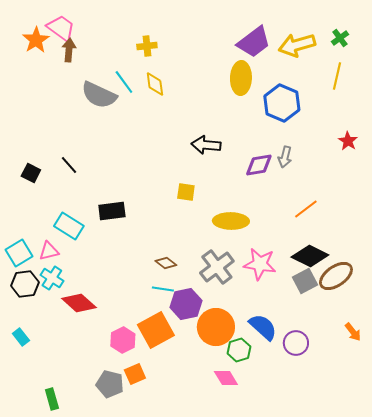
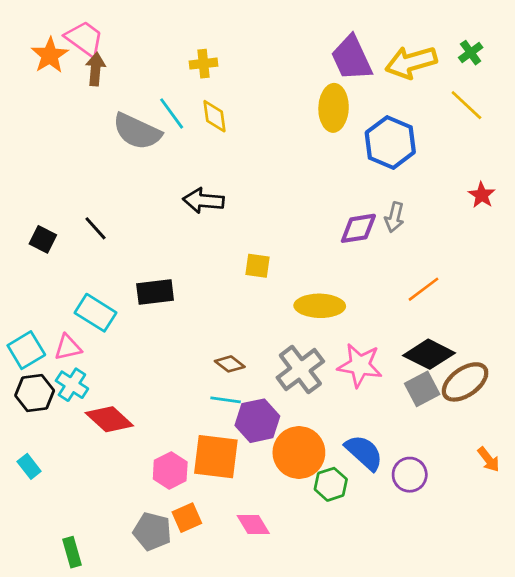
purple trapezoid: (254, 42) -> (352, 58), turned 102
yellow line: (337, 76) -> (466, 105), turned -60
black arrow: (206, 145) -> (203, 201), moved
orange square: (156, 330) -> (216, 457), turned 36
pink diamond: (226, 378) -> (253, 524), moved

